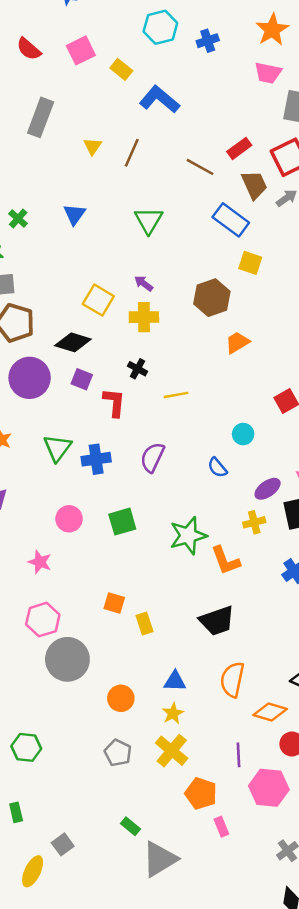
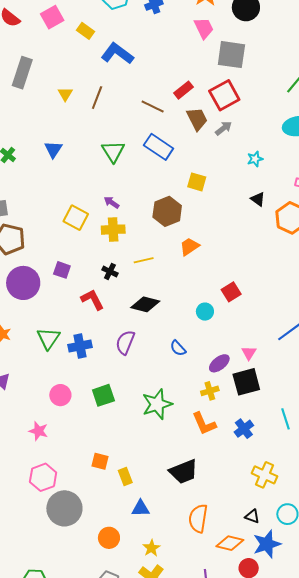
pink trapezoid: (268, 73) -> (204, 28), turned -125
blue rectangle: (231, 220) -> (159, 147), moved
black diamond: (73, 342) -> (145, 304), moved
purple square: (82, 379) -> (62, 270), moved
yellow line: (176, 395) -> (144, 260), moved
red L-shape: (114, 402) -> (92, 300), turned -30
cyan circle: (243, 434) -> (205, 312), moved
orange L-shape: (226, 561) -> (204, 424), moved
blue triangle: (175, 681) -> (141, 508), moved

